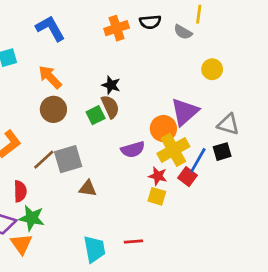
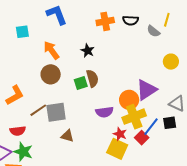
black star: (111, 85) -> (88, 51), moved
red semicircle: (20, 191) -> (18, 131), turned 77
yellow square: (157, 196) -> (117, 149), size x1.5

